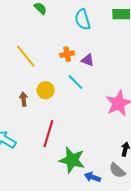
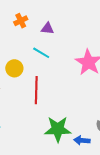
orange cross: (67, 54) -> (21, 21), moved
red line: (48, 134) -> (36, 90), moved

